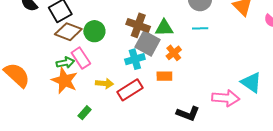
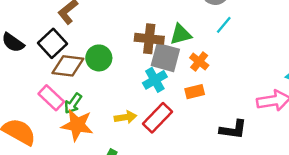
cyan line: (200, 28) -> (224, 25), turned -35
pink rectangle: (81, 58) -> (51, 98), moved
green arrow: (65, 63) -> (73, 103), turned 150

